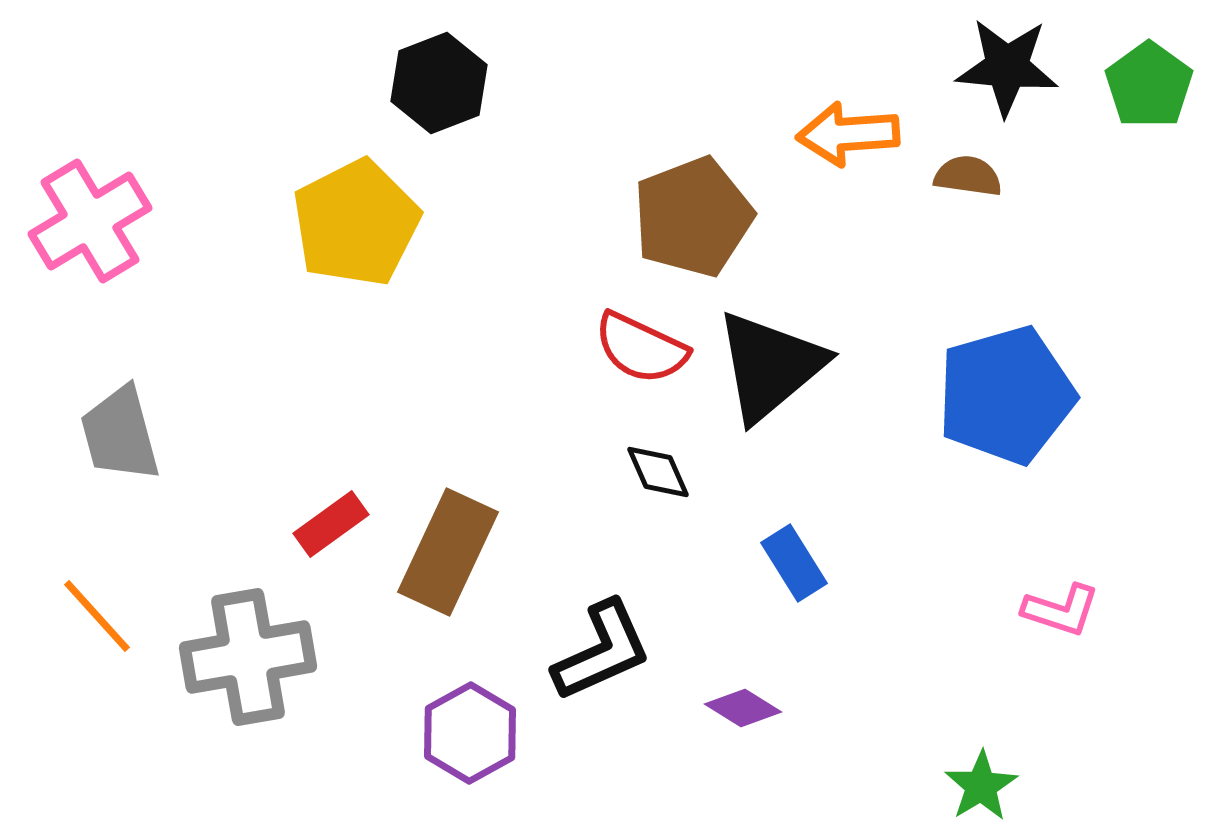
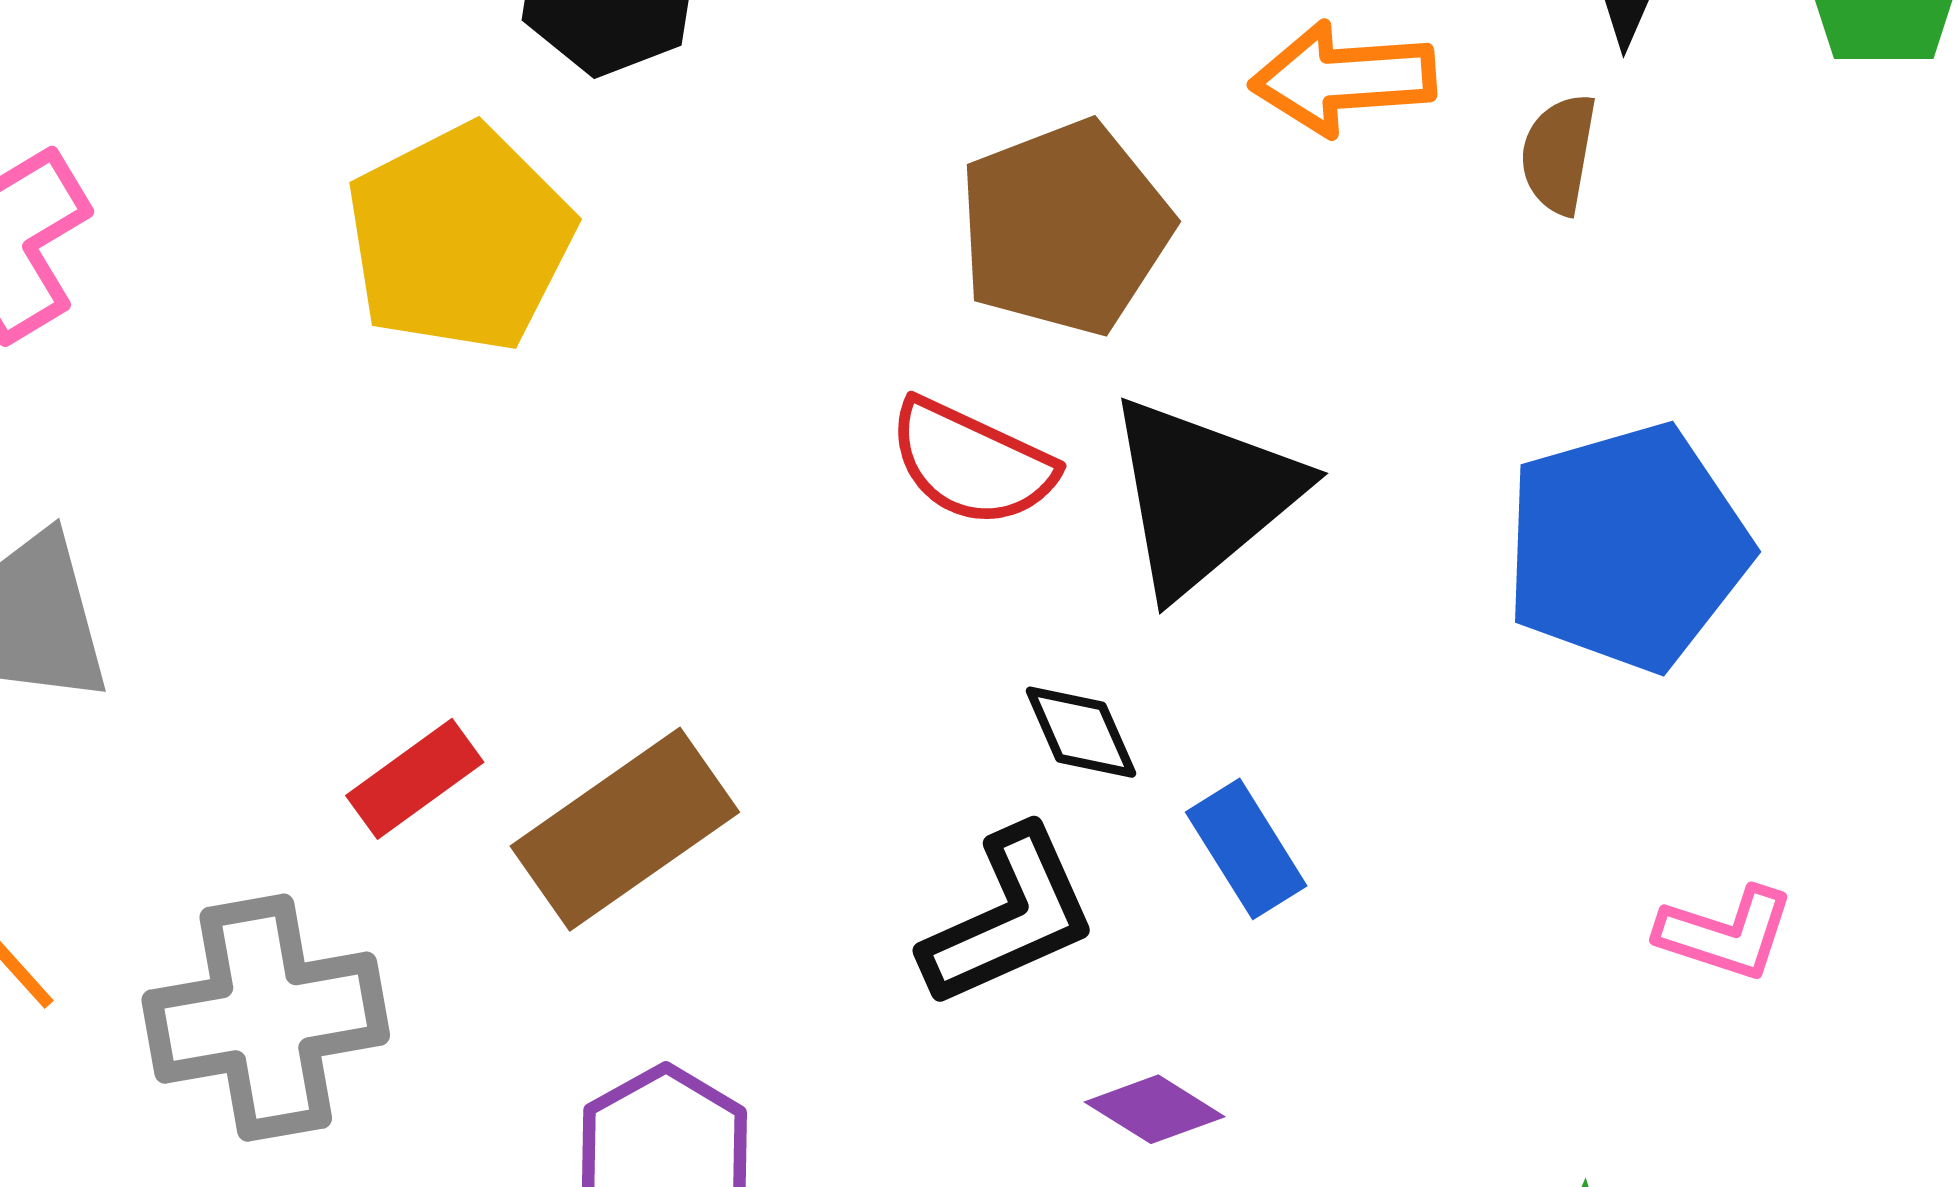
brown semicircle: (968, 176) -> (1559, 154), turned -88
black diamond: (658, 472) -> (1081, 732), moved
brown rectangle: (448, 552) -> (625, 829), turned 30
black L-shape: (602, 651) -> (1009, 917), moved

